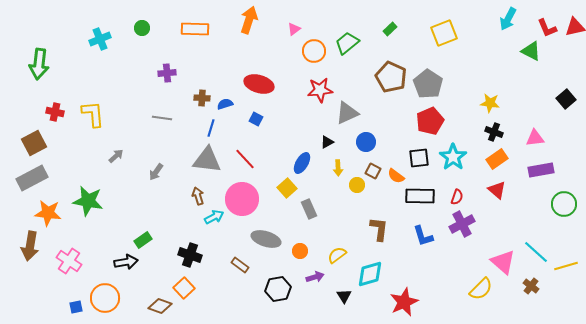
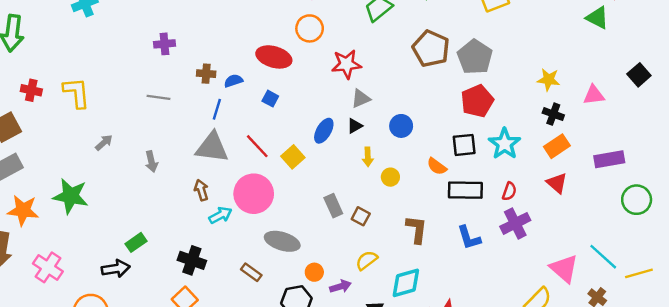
orange circle: (314, 51) -> (310, 28), moved
gray triangle: (347, 113) -> (361, 99), moved, size x0.7
pink triangle: (535, 138) -> (594, 95), moved
blue ellipse: (302, 163) -> (324, 131), moved
brown square: (373, 171) -> (361, 216), moved
gray arrow: (156, 172) -> (151, 162), turned -48
yellow square: (287, 188) -> (293, 157), moved
orange circle: (300, 251) -> (314, 272), moved

